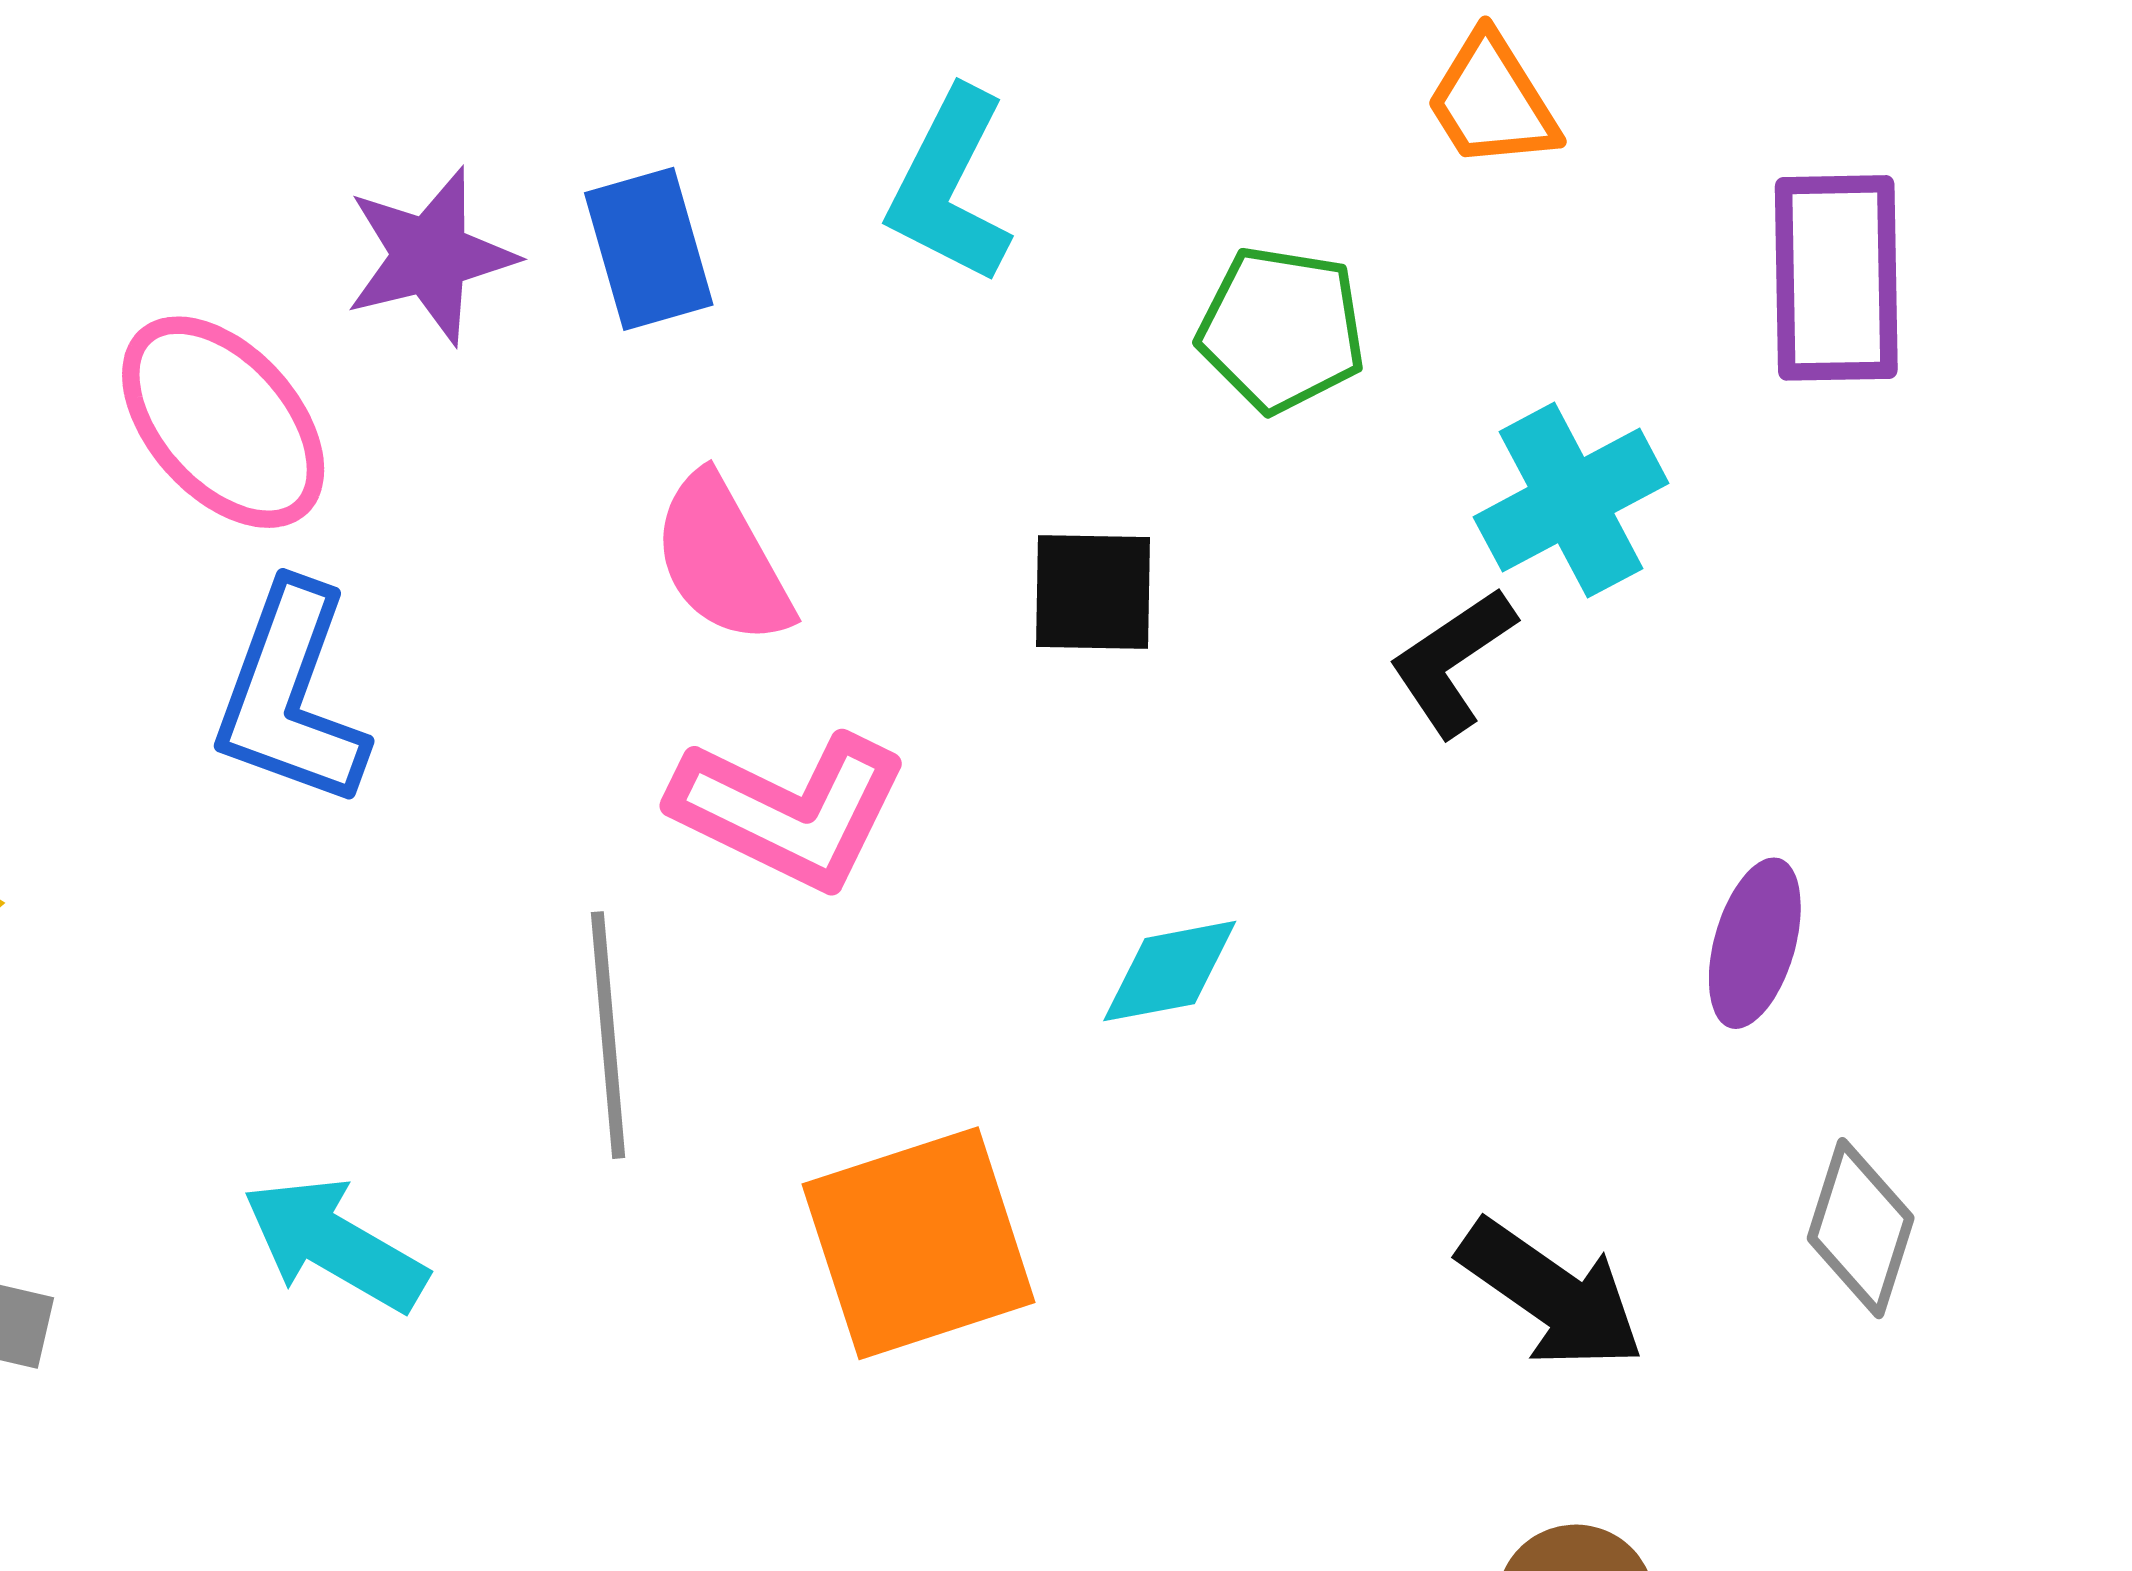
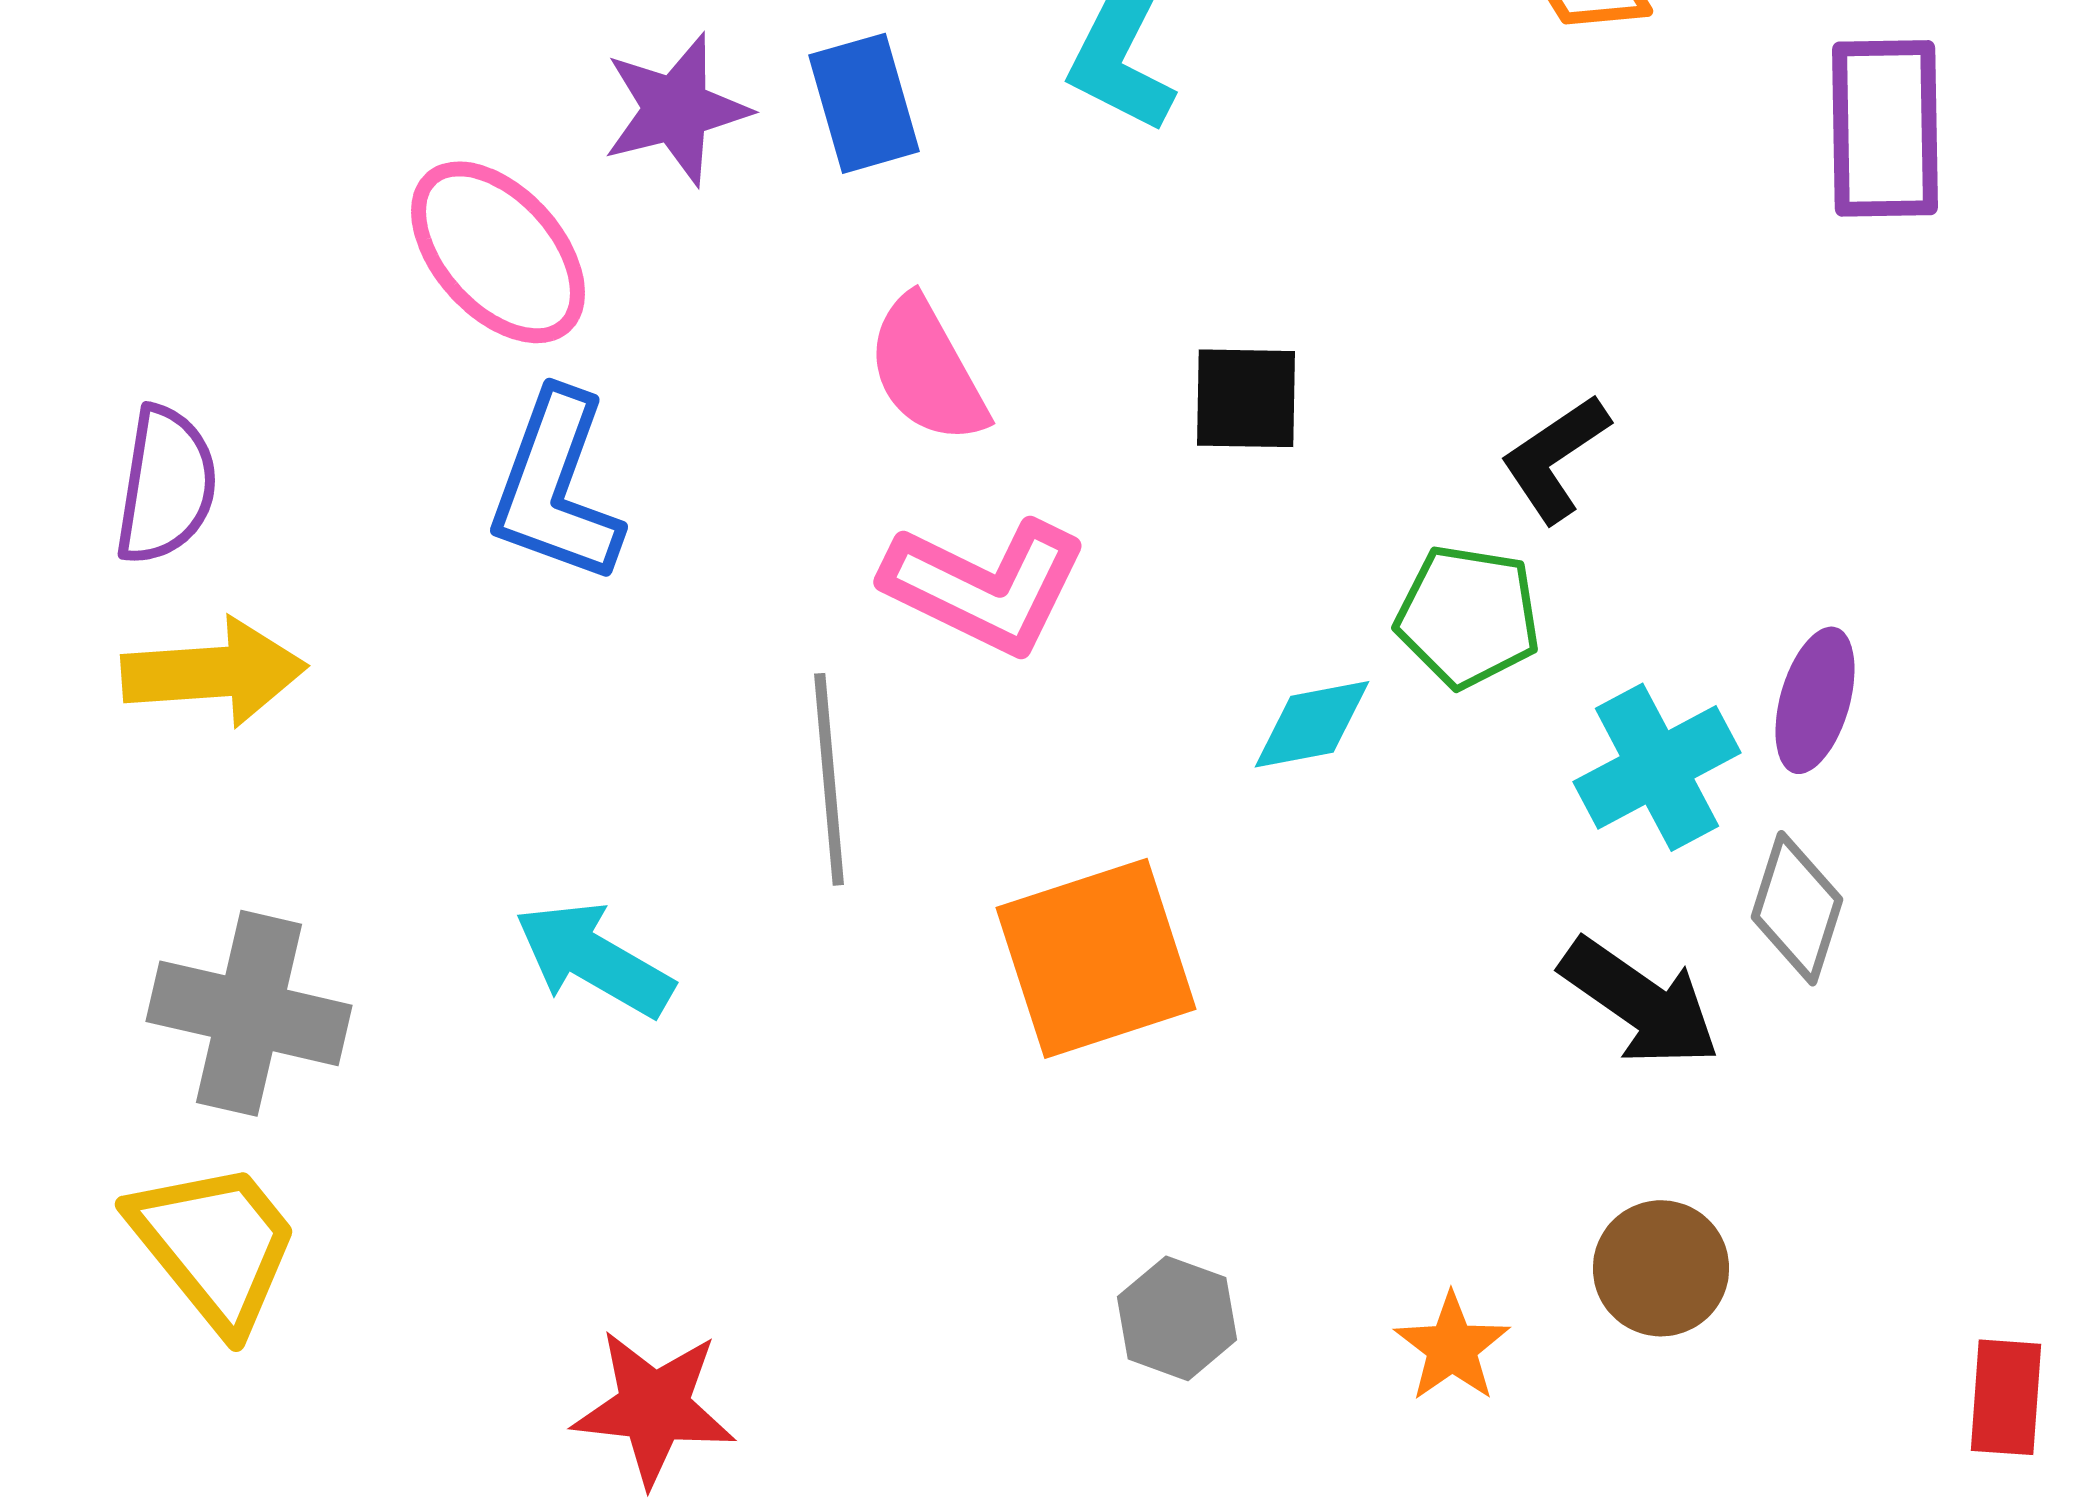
green pentagon: (1281, 329) -> (1468, 616), moved
cyan cross: (1571, 500) -> (1657, 767), moved
gray diamond: (1861, 1228) -> (1797, 908), moved

